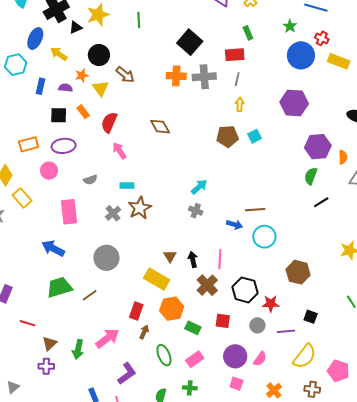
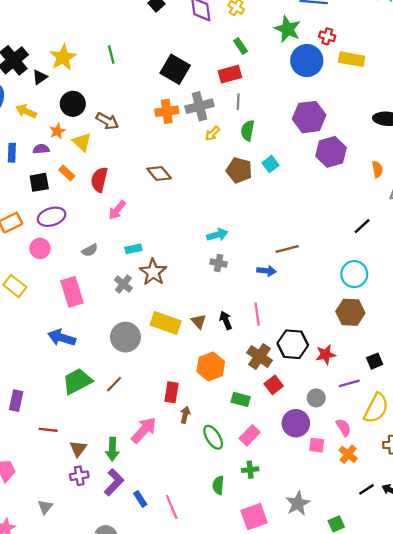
green star: (290, 26) -> (288, 29), size x1.6
yellow arrow: (240, 104) -> (212, 133), moved, turned -128
brown pentagon: (227, 136) -> (239, 170), turned 30
purple hexagon: (318, 147) -> (331, 152), moved
pink arrow: (119, 151) -> (117, 210), turned -96
green semicircle: (311, 176) -> (248, 131), moved
cyan arrow: (199, 187) -> (217, 235), turned 36
cyan circle: (264, 237) -> (354, 274), moved
yellow rectangle: (157, 279) -> (166, 323), moved
brown cross: (207, 285) -> (260, 357), moved
orange hexagon: (172, 309) -> (211, 367), moved
black square: (311, 317) -> (375, 361), turned -32
red square: (223, 321) -> (274, 385), turned -35
gray circle: (257, 325) -> (316, 398), moved
pink semicircle: (260, 359) -> (344, 428), moved, turned -56
purple L-shape: (127, 373) -> (114, 482), moved
pink square: (236, 384) -> (317, 445), moved

